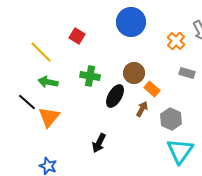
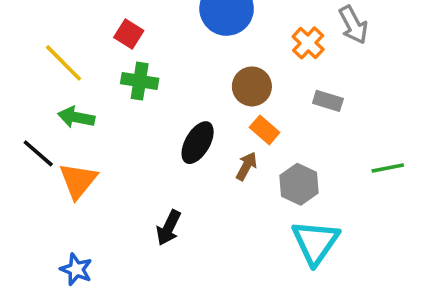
brown circle: (134, 73) -> (252, 86), moved
green cross: (90, 76) -> (140, 81), moved

